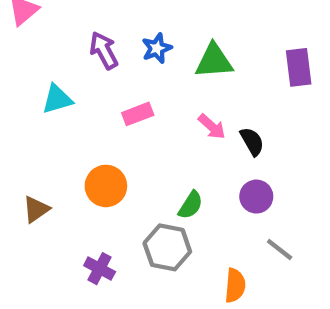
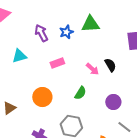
green triangle: (214, 61) -> (90, 24), moved
black semicircle: (252, 141) -> (110, 65), moved
green semicircle: (191, 205) -> (80, 93), moved

